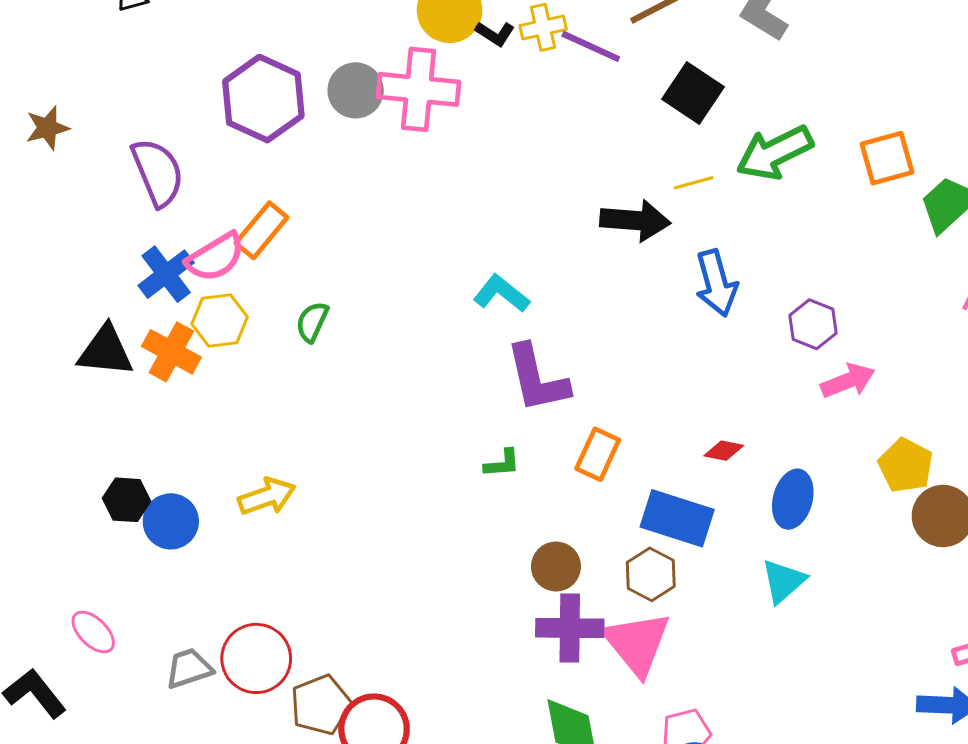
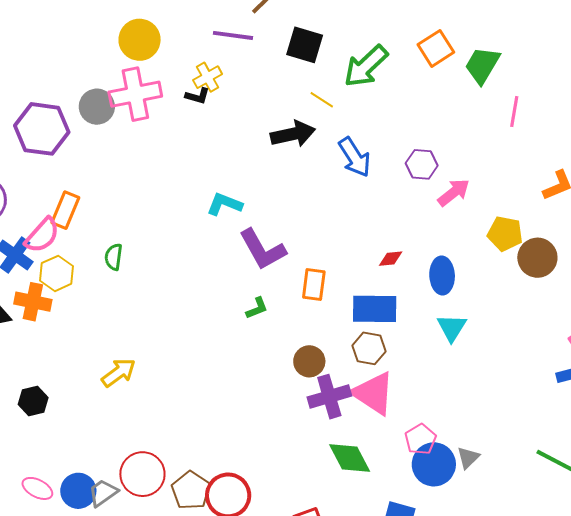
yellow cross: (543, 27) -> (208, 77), moved
black L-shape: (495, 34) -> (197, 96), moved
yellow line: (694, 183) -> (322, 100), turned 65
blue circle: (171, 521) -> (78, 491), moved

